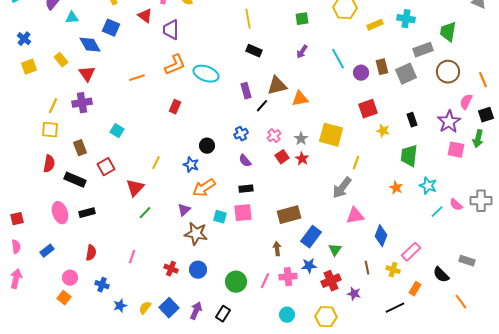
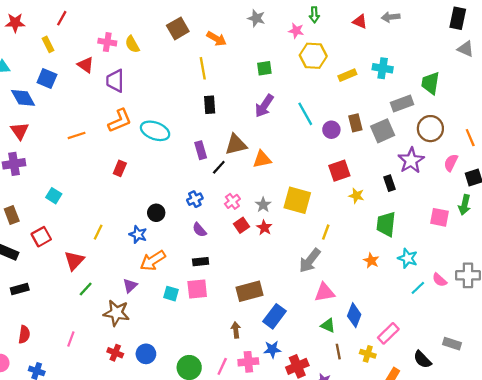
black rectangle: (254, 51) -> (210, 105), turned 63
purple arrow: (302, 52) -> (264, 106), size x1.5
purple star: (449, 122) -> (411, 160), moved
brown star: (196, 234) -> (116, 313), moved
green triangle: (335, 250) -> (328, 325), moved, turned -40

